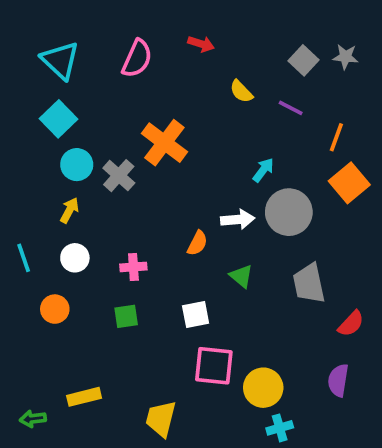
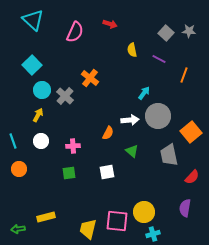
cyan triangle: (60, 60) -> (33, 20), moved
yellow semicircle: (241, 91) -> (132, 50), turned 32
orange cross: (164, 143) -> (90, 78), size x0.7
orange square: (349, 183) -> (191, 132), moved
orange circle: (55, 309) -> (19, 169), moved
pink square: (214, 366) -> (117, 221), moved

